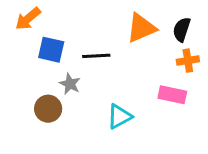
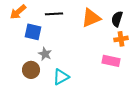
black line: (96, 56) -> (54, 14), moved
cyan triangle: (120, 116) -> (61, 77), moved

